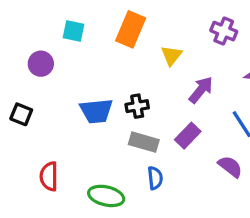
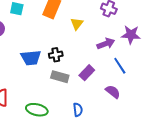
purple arrow: (201, 90) -> (106, 44), moved, turned 30
blue semicircle: (155, 178) -> (78, 110), moved

